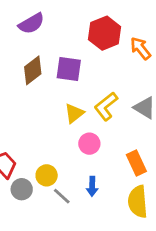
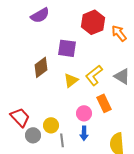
brown diamond: (33, 70) -> (41, 67), moved
pink circle: (89, 144) -> (84, 113), moved
orange rectangle: (136, 163) -> (104, 103), moved
gray line: (62, 196) -> (62, 140), turned 40

